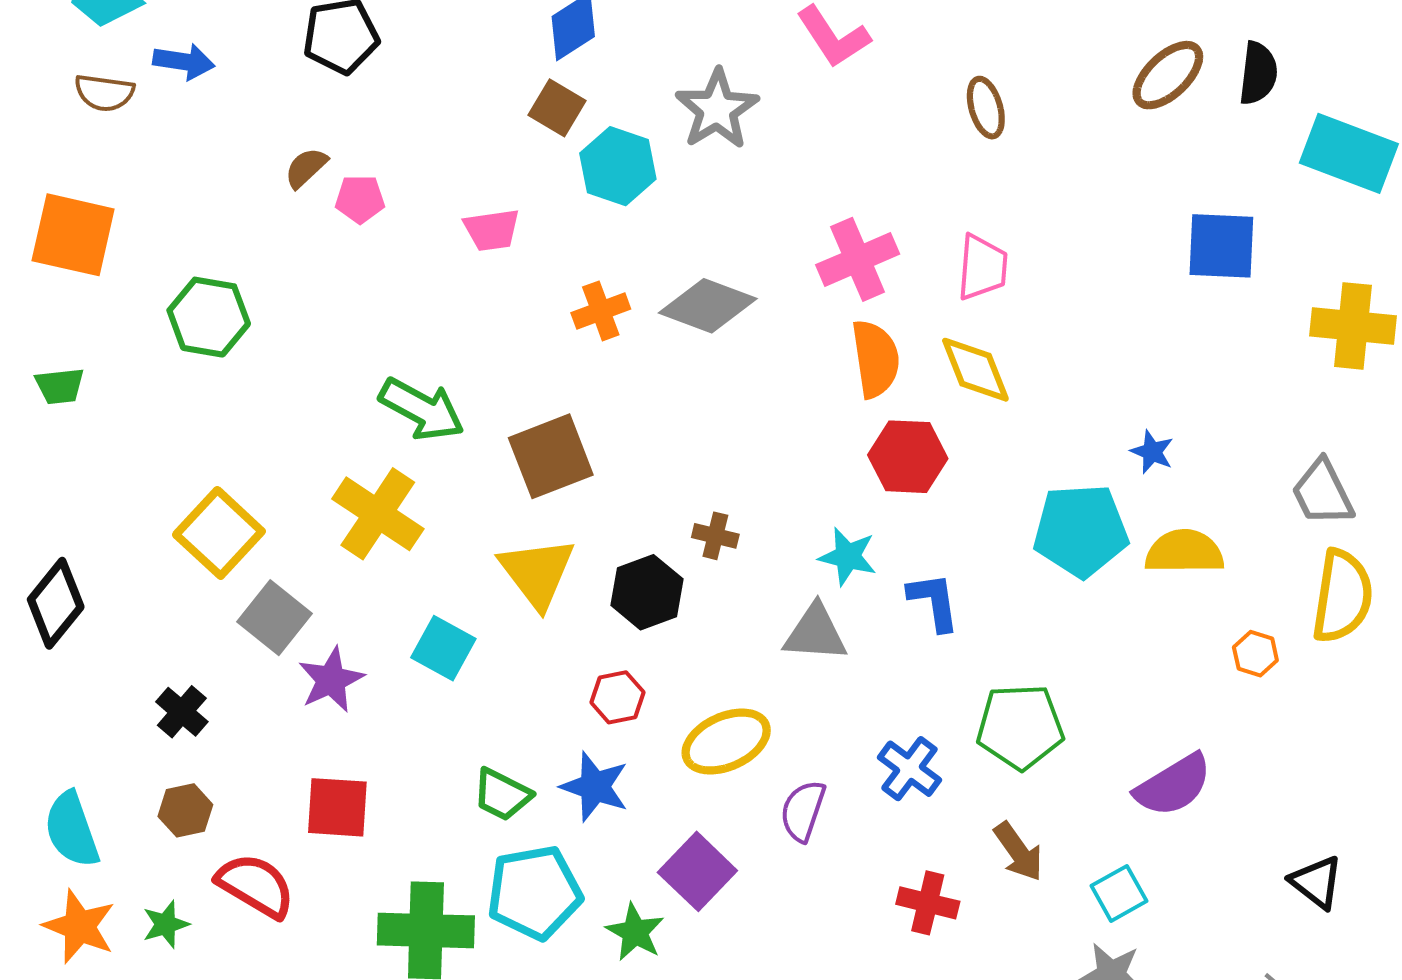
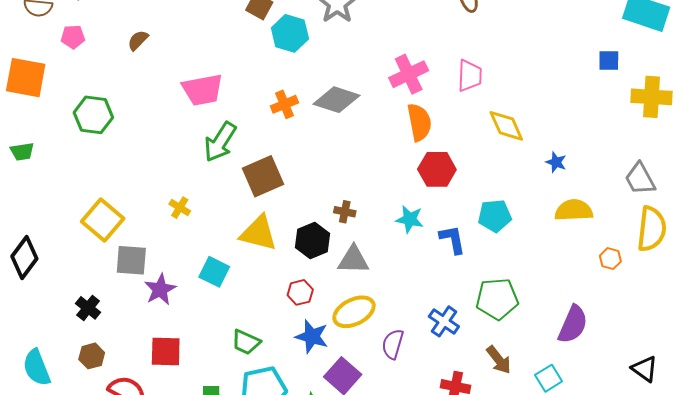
pink pentagon: (360, 199) -> (73, 37), moved
pink trapezoid: (492, 230) -> (203, 90), moved, size x1.5
blue square: (1221, 246) -> (609, 61), moved, size x0.6
yellow diamond: (975, 370) -> (506, 126), moved
green arrow: (422, 409) -> (220, 142), moved, turned 96
yellow cross: (378, 514) -> (180, 208), size x0.5
cyan pentagon: (1081, 531) -> (495, 216), moved, size x0.7
yellow triangle: (537, 573) -> (259, 233), turned -36
gray square: (274, 618) -> (131, 260), turned -32
gray triangle: (815, 633) -> (353, 260), moved
purple semicircle: (1173, 785) -> (573, 324), turned -33
blue star: (595, 787) -> (312, 337), moved

